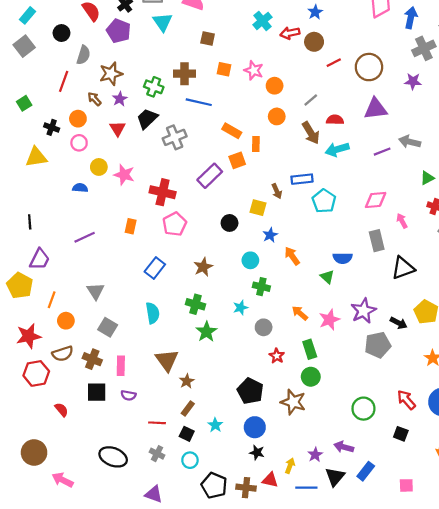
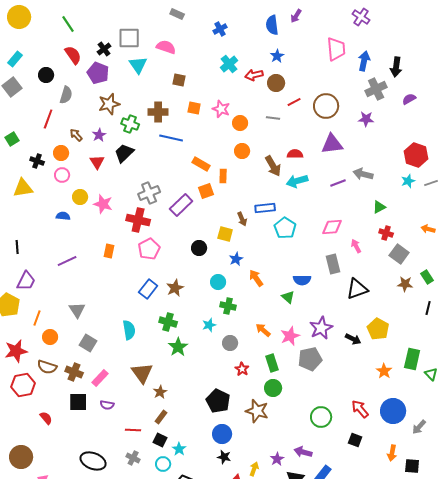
brown star: (111, 74) -> (109, 104), moved
gray line: (311, 100) -> (273, 118), moved, turned 48
gray cross: (175, 137) -> (149, 193), moved
blue rectangle: (155, 268) -> (148, 289), moved
gray pentagon: (378, 345) -> (310, 359), moved
brown semicircle: (63, 354) -> (47, 367), turned 36
pink rectangle: (121, 366) -> (100, 378), turned 42
cyan star: (215, 425) -> (179, 449), moved

